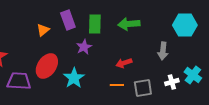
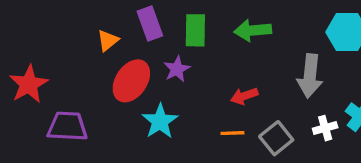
gray arrow: (163, 51) -> (310, 76), size x1.4
red ellipse: (47, 66) -> (131, 81), moved
gray square: (143, 88) -> (276, 138), turned -30

